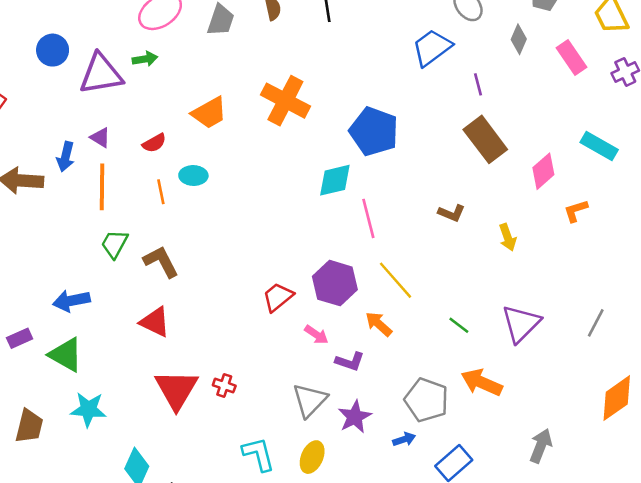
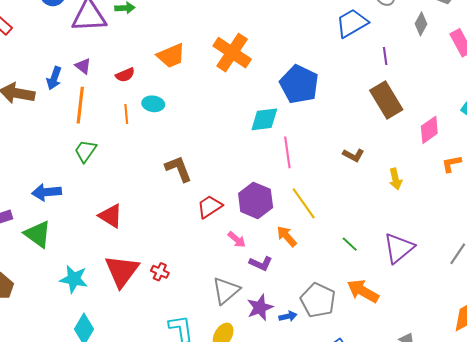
brown L-shape: (161, 262) -> (178, 169), moved
cyan star: (88, 409) -> (74, 279), moved
blue arrow: (404, 439) -> (288, 316), moved

